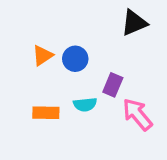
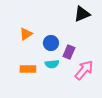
blue circle: (75, 59) -> (51, 43), moved
pink arrow: (137, 114) -> (84, 70), turned 80

